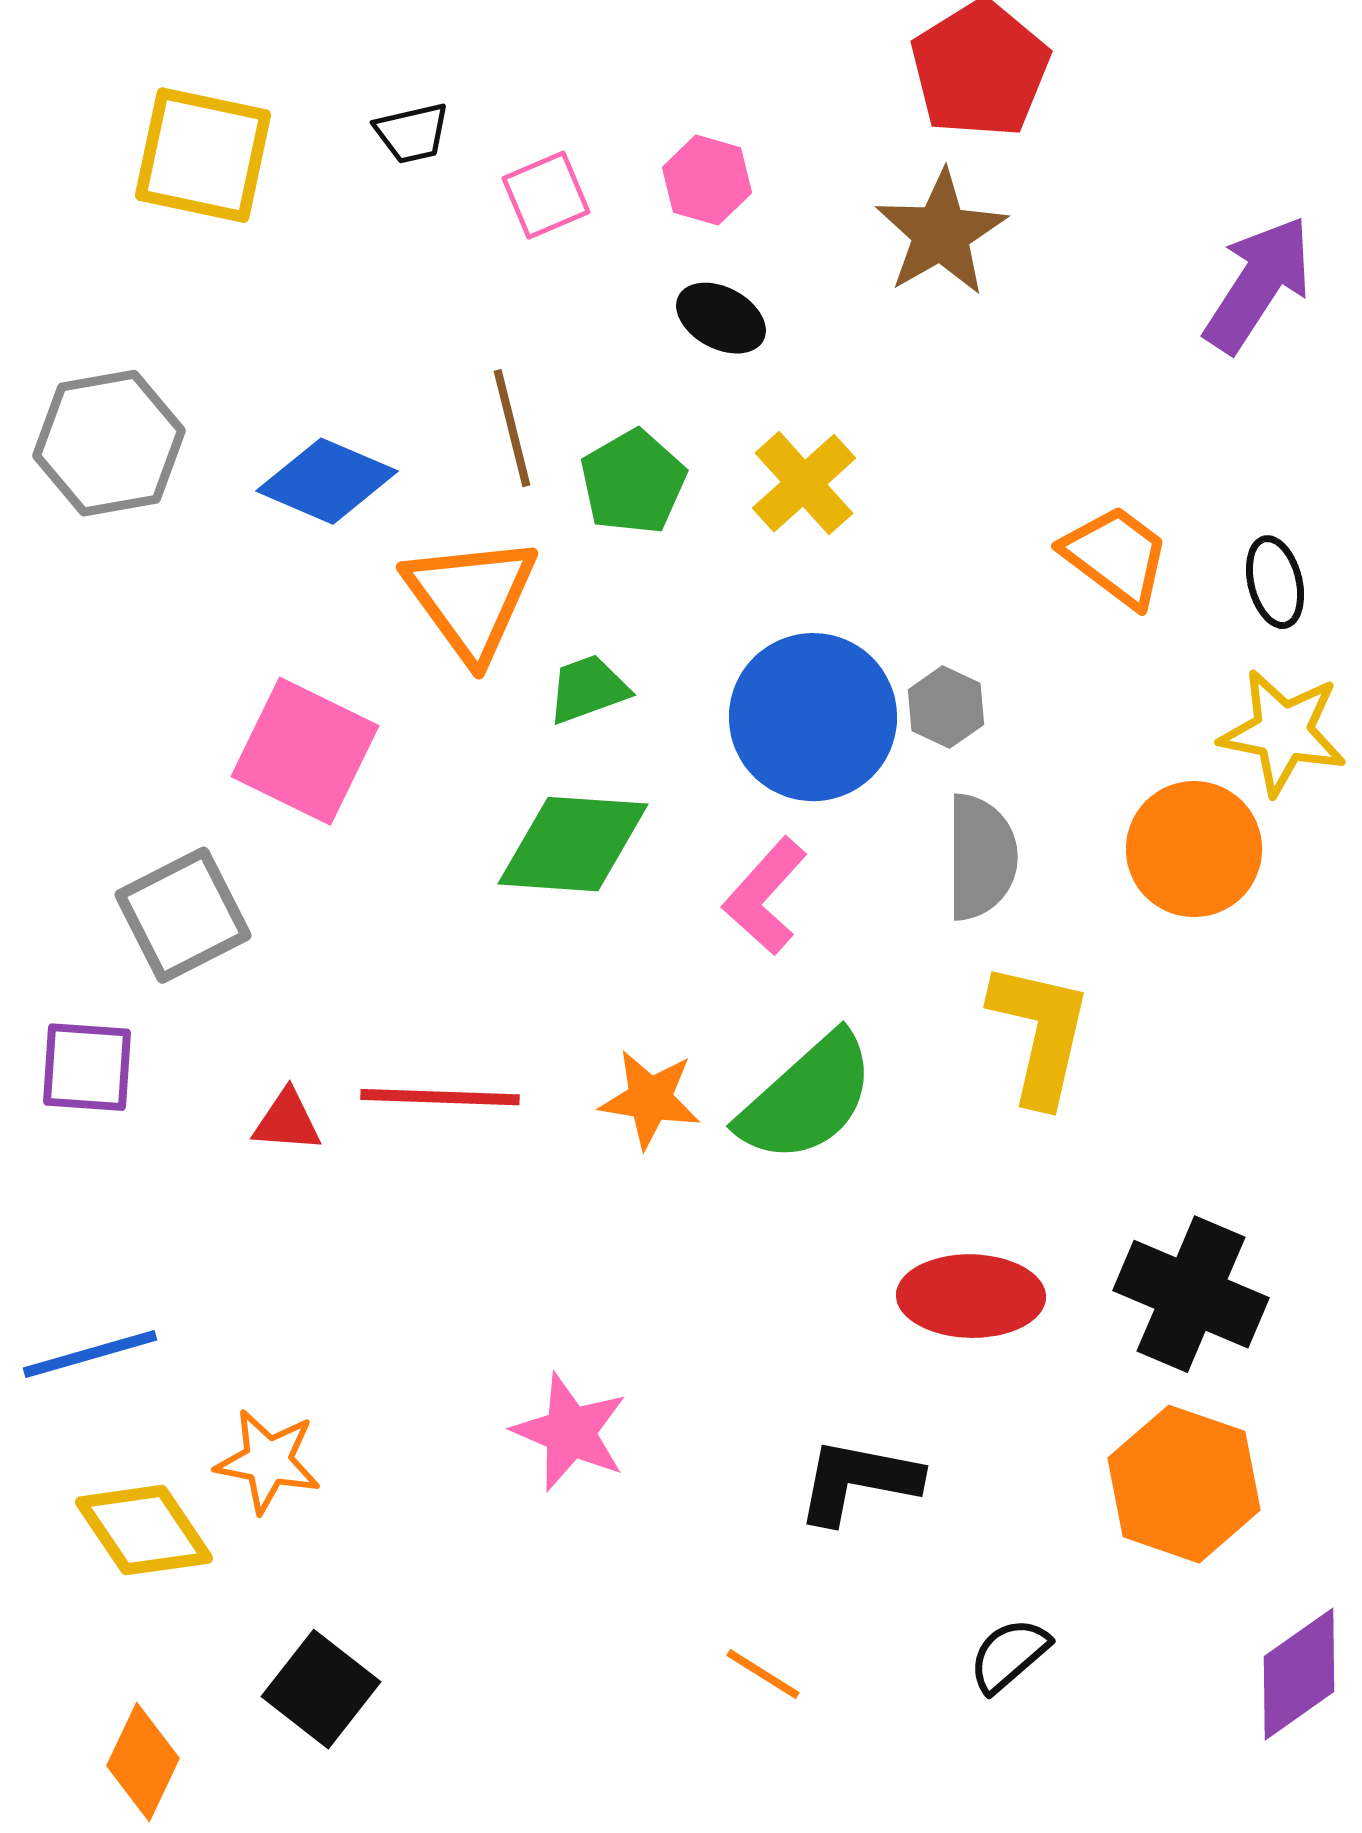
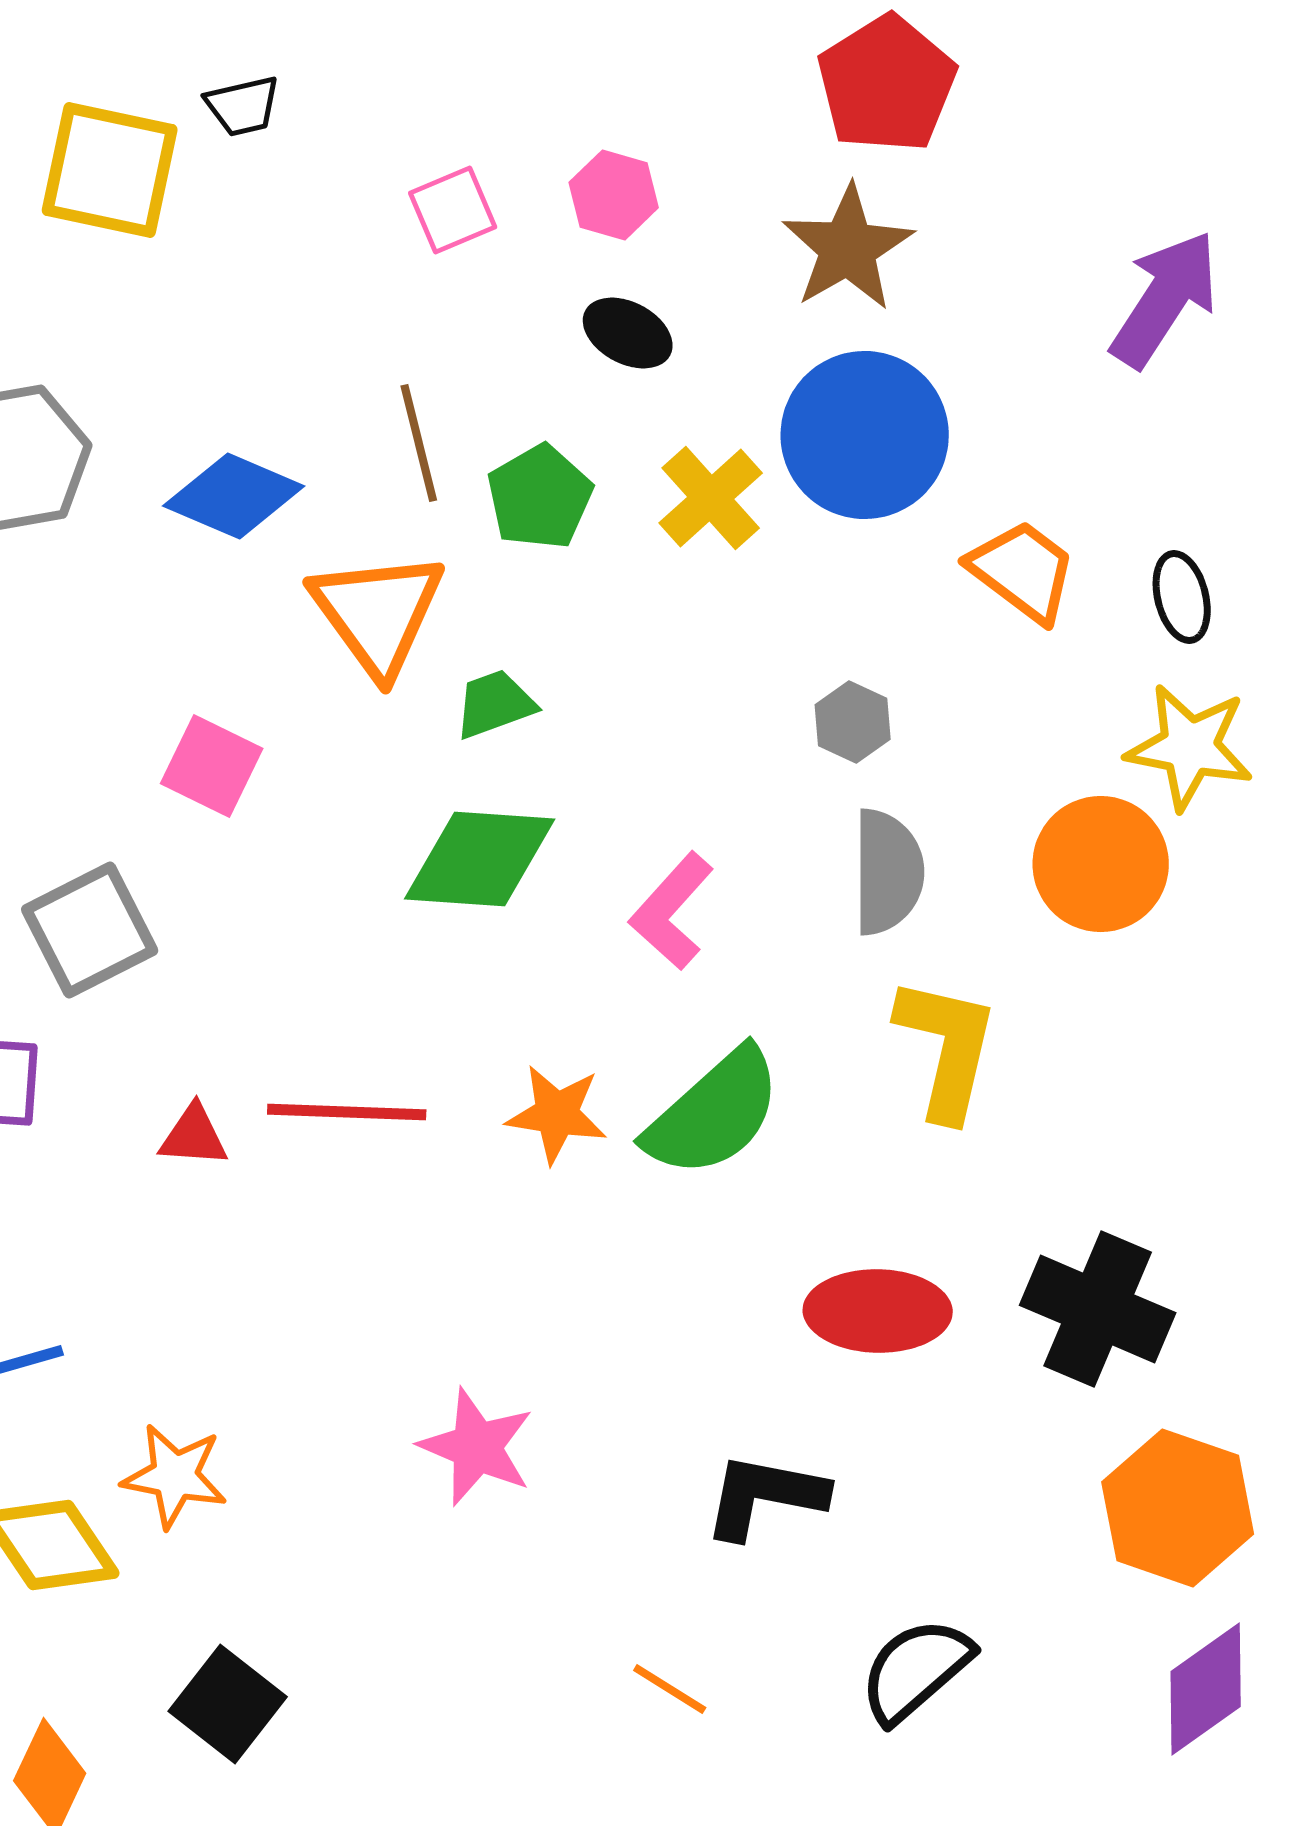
black trapezoid: (412, 133) -> (243, 106), moved
blue circle: (813, 717) -> (865, 435), moved
pink square: (305, 751) -> (212, 766), size x0.7
orange hexagon: (1184, 1484) -> (1178, 1508), moved
black semicircle: (1009, 1655) -> (916, 1670), size x1.4

